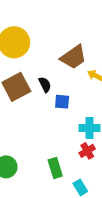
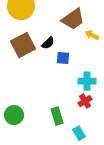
black semicircle: (45, 85) -> (48, 43), turned 72

